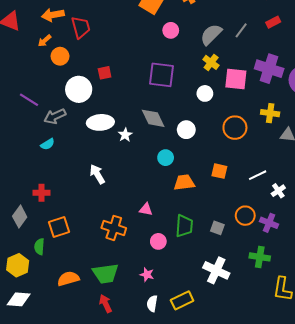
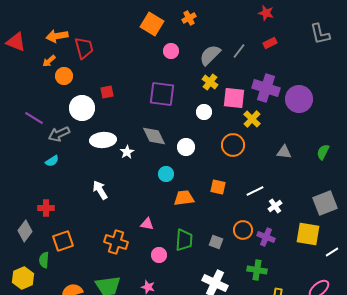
yellow cross: (270, 113) -> (252, 119), moved, turned 36

